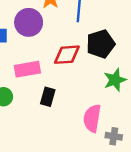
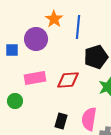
red diamond: (67, 55) -> (68, 80), moved
black rectangle: (48, 97) -> (61, 121), moved

